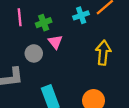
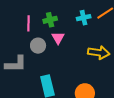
pink line: (20, 17) -> (29, 23), moved
yellow arrow: (103, 53) -> (99, 53), turned 85

